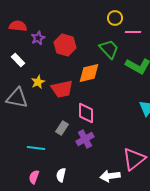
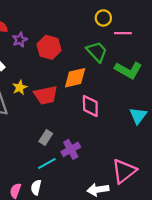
pink diamond: (86, 113) -> (90, 106), moved
cyan line: (36, 148) -> (47, 164), moved, turned -36
white semicircle: (61, 175) -> (36, 187), moved

